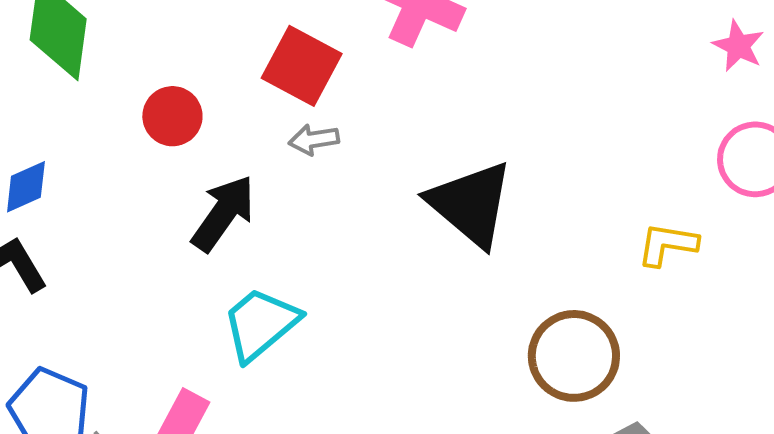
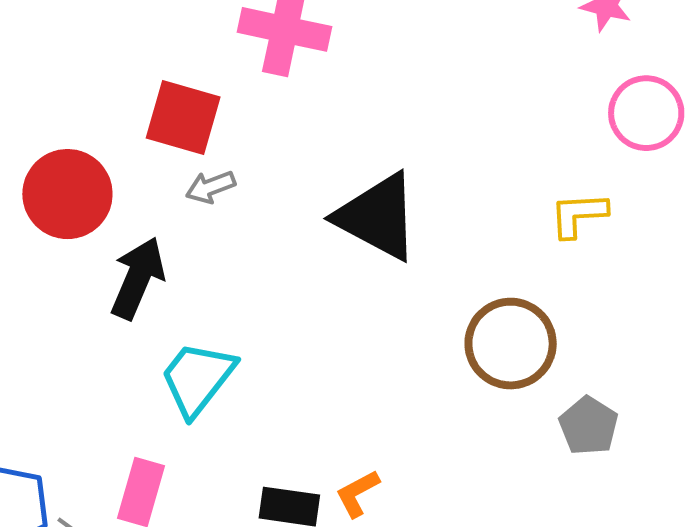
red circle: (172, 116) -> (67, 194), size x1.5

